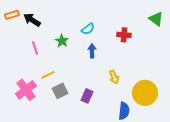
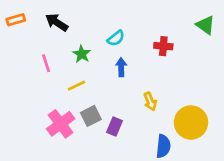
black arrow: (32, 20) -> (57, 22), moved
yellow line: (48, 75) -> (76, 86), moved
pink cross: (26, 90) -> (61, 124), moved
gray square: (60, 91) -> (91, 116), moved

